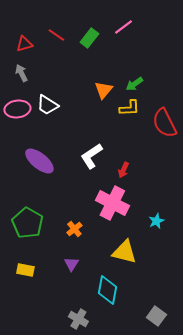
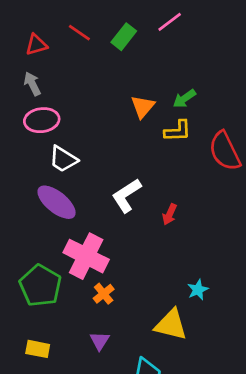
white trapezoid: (47, 105) -> (63, 159), moved
pink ellipse: (17, 109) -> (42, 120), moved
pink cross: (112, 203) -> (86, 256), moved
cyan star: (156, 221) -> (198, 290), moved

